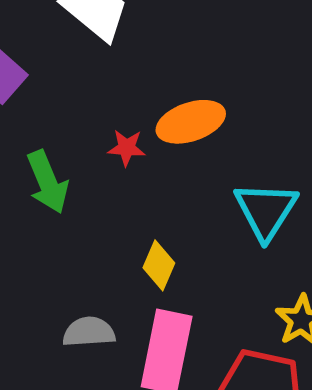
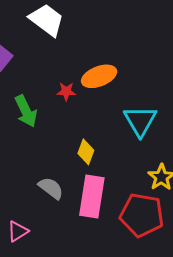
gray semicircle: (89, 332) -> (51, 188), turned 44

